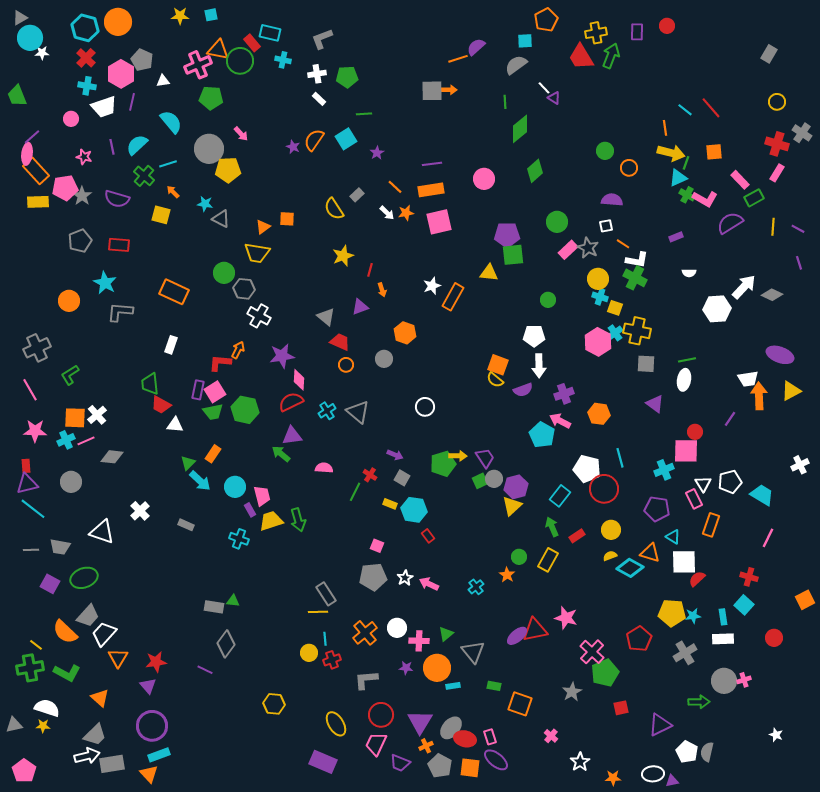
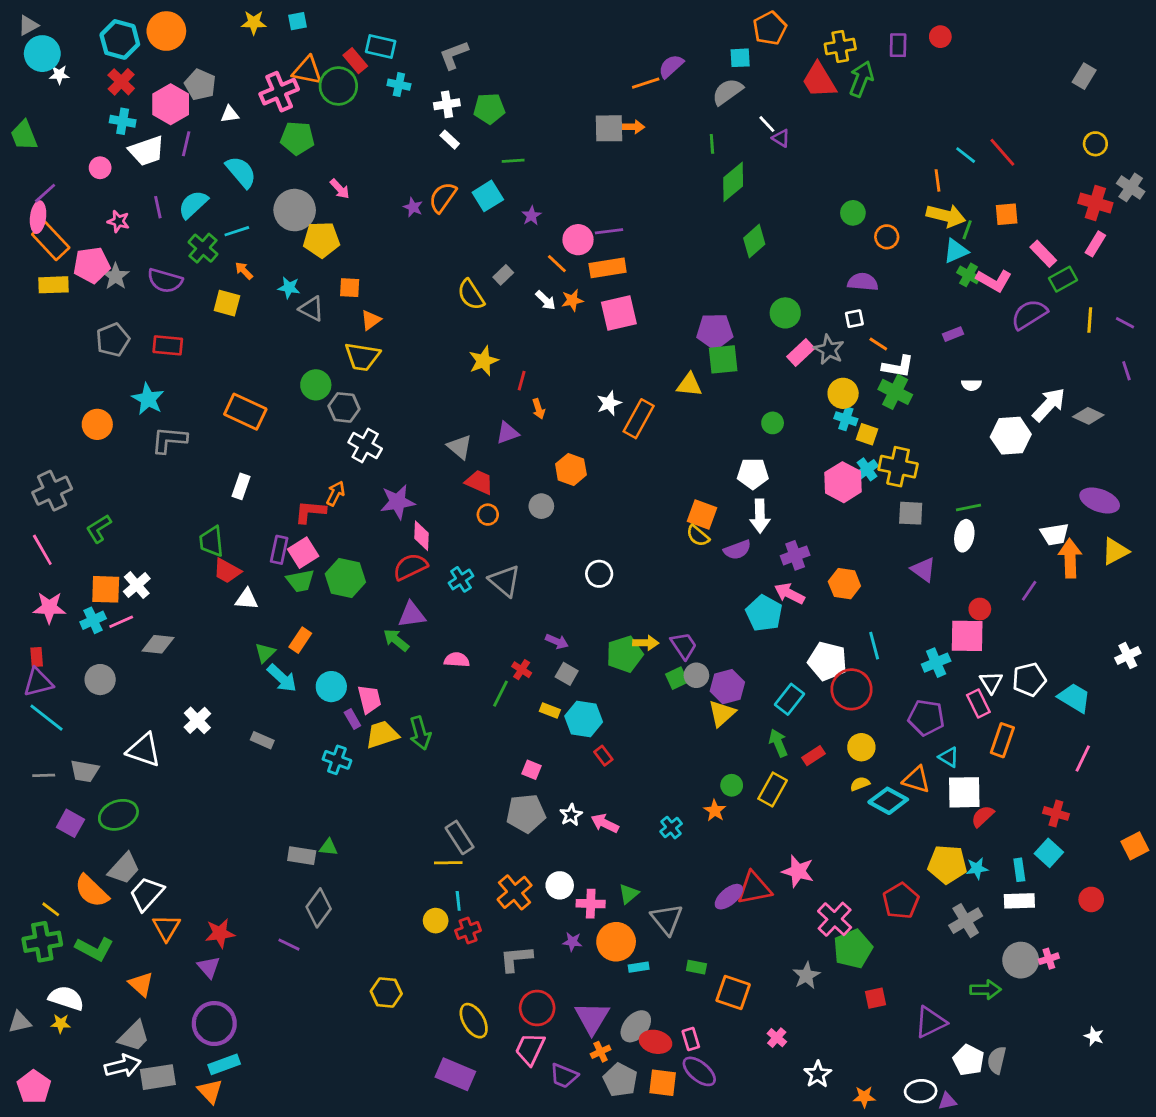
pink circle: (484, 179) -> (578, 240), moved
orange square: (287, 219) -> (350, 288), moved

